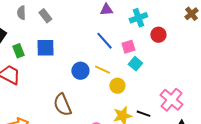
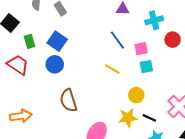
blue square: (45, 48) -> (57, 41), turned 30
cyan square: (135, 64) -> (146, 67), turned 32
blue circle: (80, 71) -> (55, 64), moved
yellow circle: (117, 86) -> (136, 95), moved

